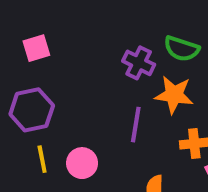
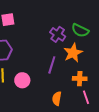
orange star: (174, 95) -> (73, 53), turned 30

